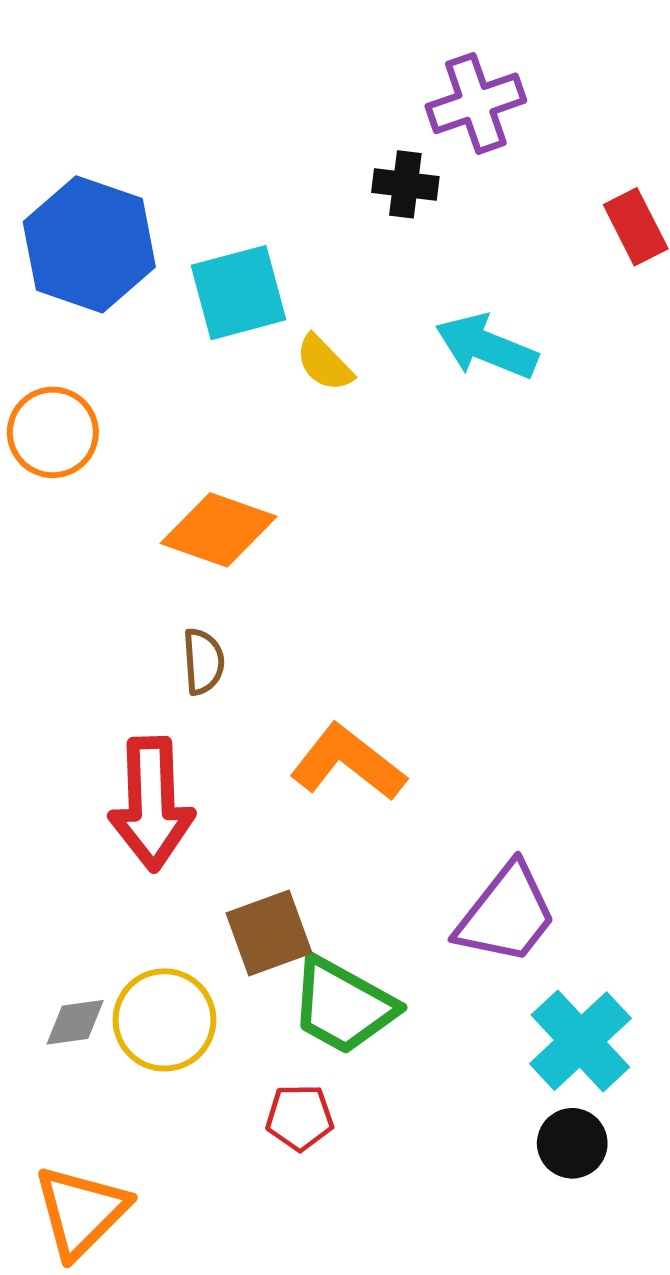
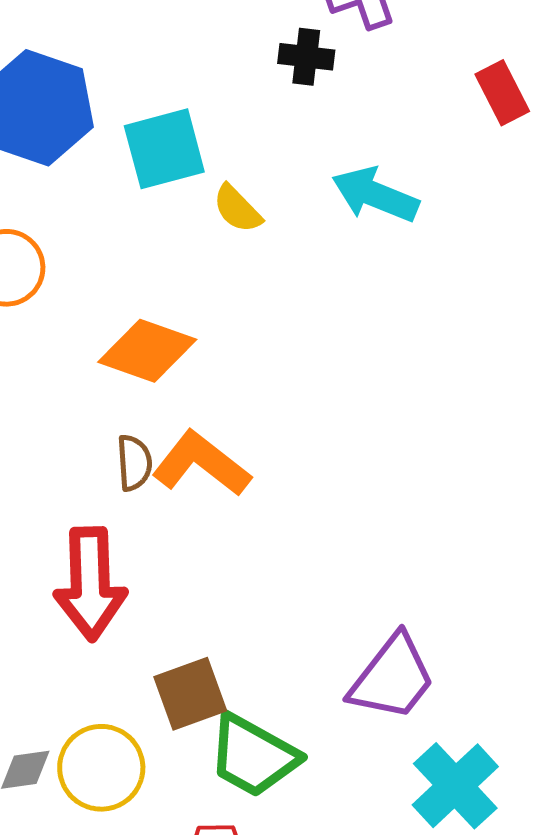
orange L-shape: (348, 763) -> (201, 464), moved

